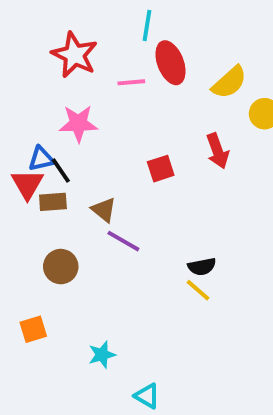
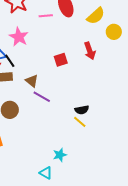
pink star: (78, 123) -> (19, 37), turned 30
cyan star: (102, 355) -> (60, 155), moved
cyan triangle: (147, 396) -> (46, 173), moved

